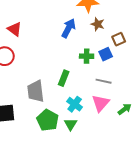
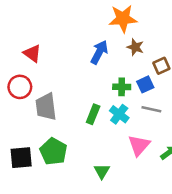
gray line: (104, 81) -> (151, 109), moved
gray trapezoid: (36, 91) -> (46, 107), moved
cyan cross: (75, 104) -> (119, 114), moved
green pentagon: (48, 120) -> (53, 151), moved

